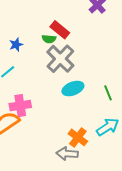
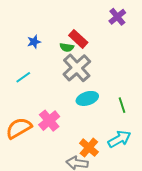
blue star: (16, 45) -> (34, 42), moved
pink cross: (20, 106) -> (49, 121), moved, turned -35

